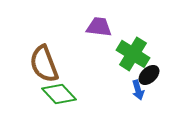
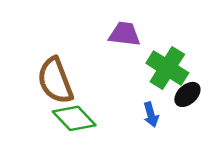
blue arrow: (138, 90) -> (151, 115), moved

